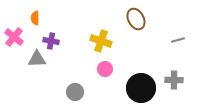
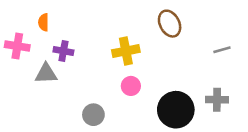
pink cross: (14, 37) -> (17, 46), turned -30
yellow cross: (101, 41) -> (126, 51), turned -30

